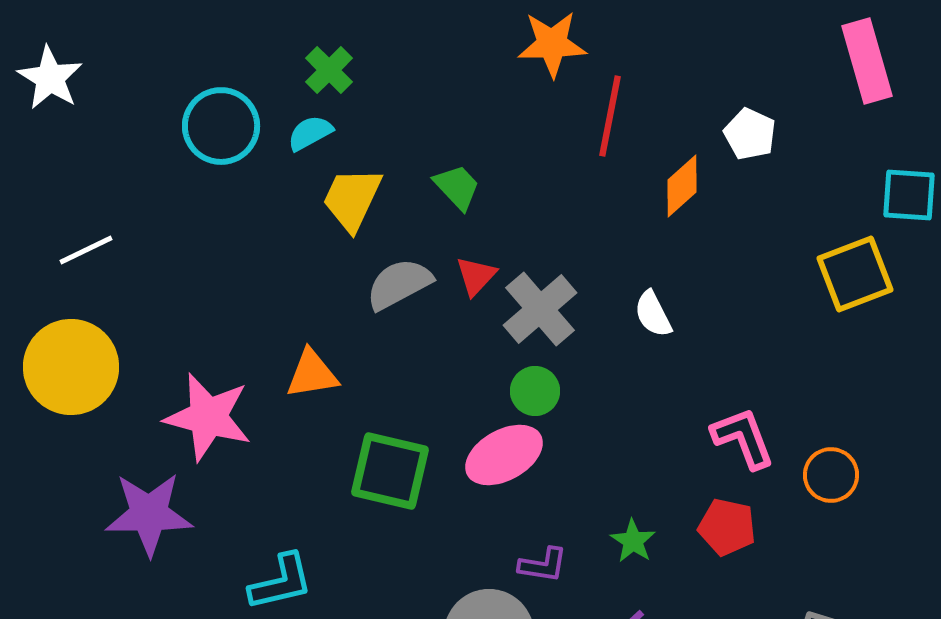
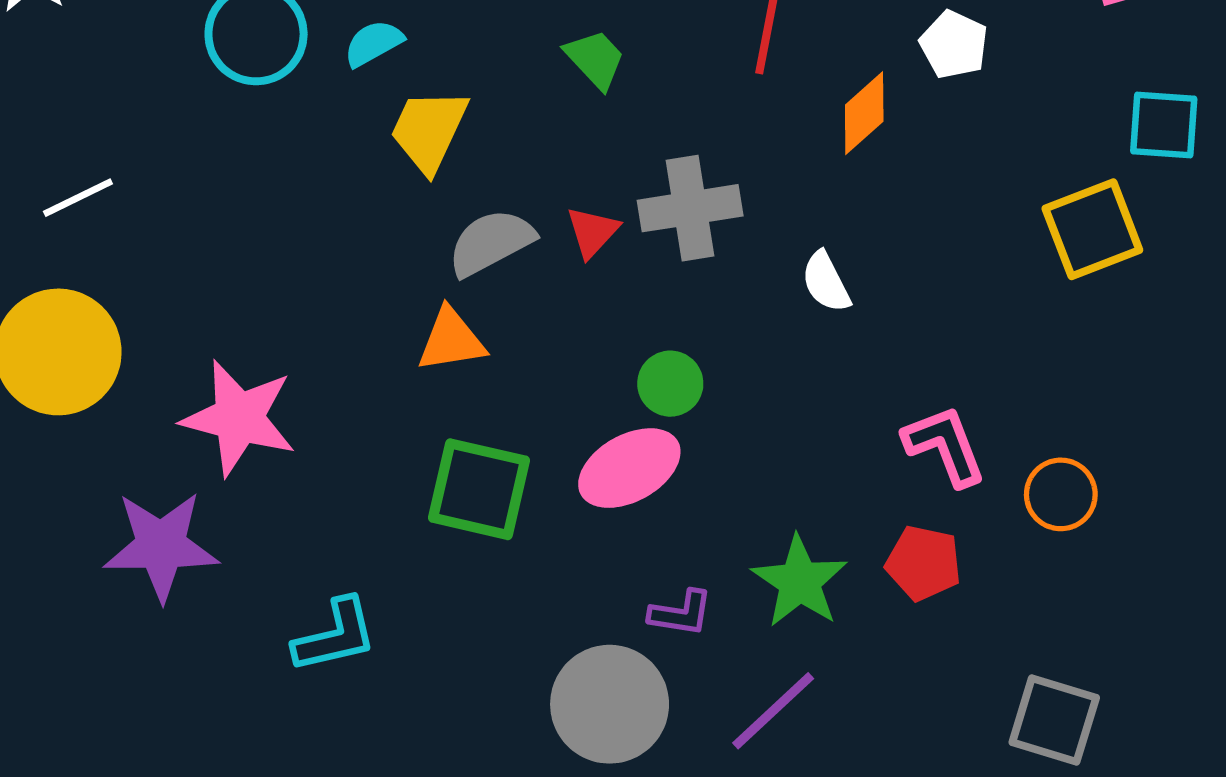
green trapezoid: (457, 187) -> (595, 59), moved
gray cross: (540, 309) -> (690, 208), moved, turned 32
orange triangle: (312, 374) -> (451, 340), moved
green star: (633, 541) -> (800, 582), size x1.6

